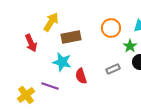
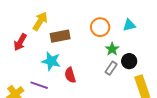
red arrow: (31, 43) -> (20, 42), turned 54
green star: (130, 46) -> (112, 49), moved
gray rectangle: (113, 69) -> (111, 68), moved, turned -32

